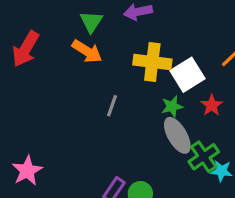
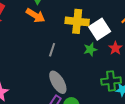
gray ellipse: (177, 135) -> (58, 82), moved
green cross: (204, 157) -> (111, 81), turned 30

